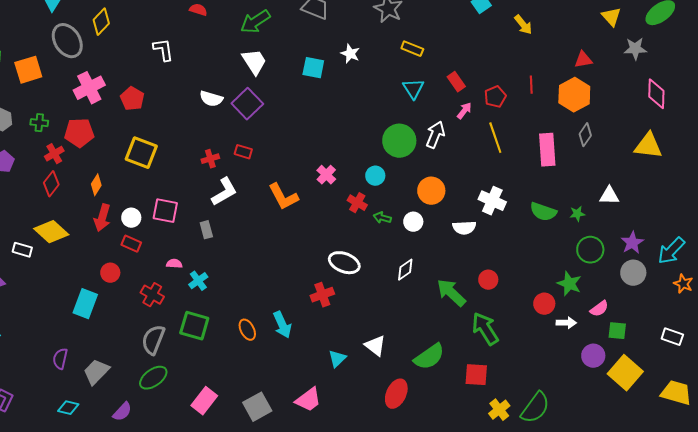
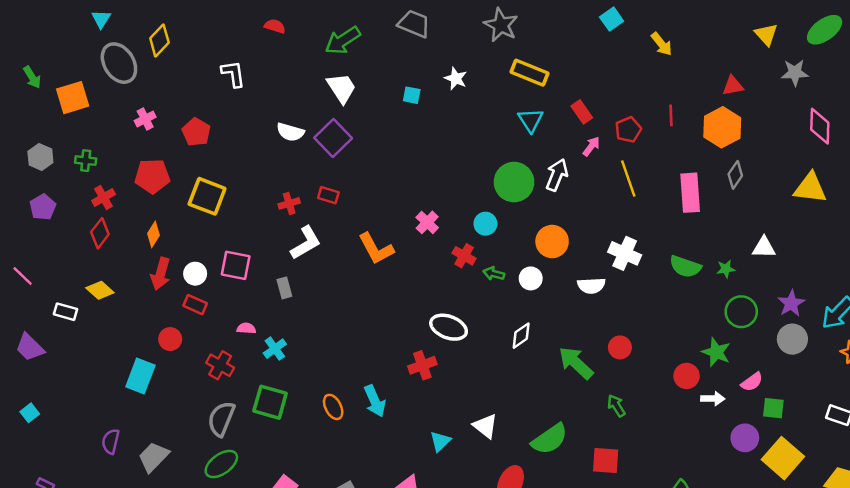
yellow rectangle: (412, 49) -> (529, 73), size x1.4
cyan square: (313, 68) -> (412, 95), size x0.7
pink cross: (89, 88) -> (145, 119), size x0.6
red pentagon: (79, 133) -> (152, 176), moved
yellow diamond: (51, 232) -> (100, 290), size x0.7
green arrow: (485, 329) -> (616, 406), size x0.6

